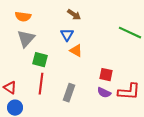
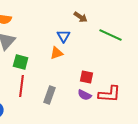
brown arrow: (74, 15) -> (81, 17), moved
blue triangle: (67, 35) -> (64, 36), moved
orange triangle: (76, 51) -> (57, 53), turned -48

